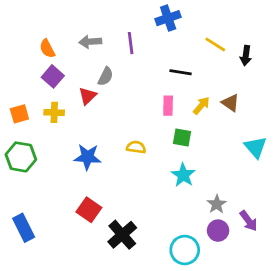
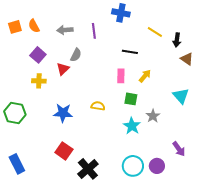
blue cross: (168, 18) -> (121, 13), turned 30
orange semicircle: (47, 49) -> (34, 26), moved
brown triangle: (231, 103) -> (187, 59), moved
orange square: (19, 114) -> (15, 27), moved
cyan triangle: (256, 147) -> (181, 96), moved
gray star: (217, 204) -> (153, 116), moved
purple arrow: (249, 221) -> (179, 149), moved
cyan circle: (185, 250) -> (133, 166), moved

